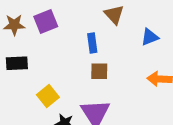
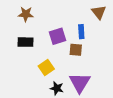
purple square: (46, 22) -> (57, 36), moved
brown square: (99, 71) -> (76, 50), moved

